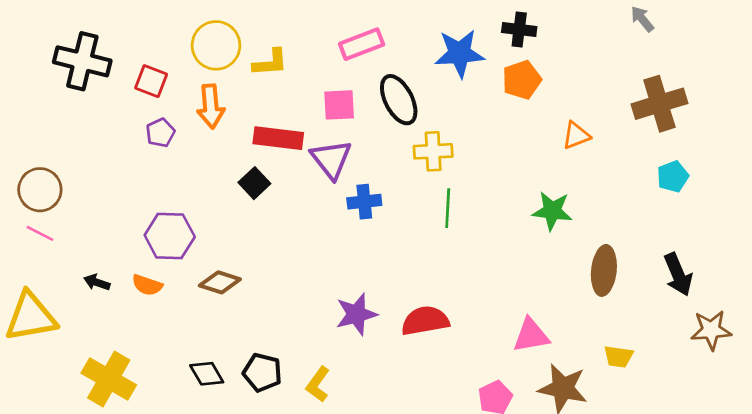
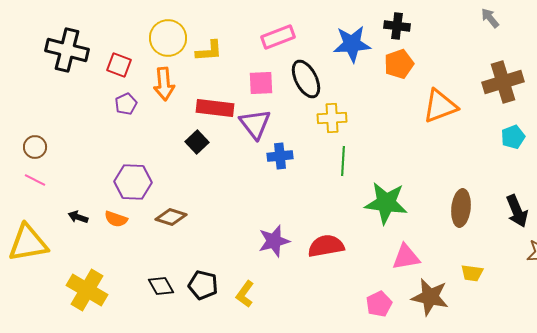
orange triangle: (576, 135) -> (440, 106), size x1.6
brown circle: (40, 190) -> (35, 147), size x0.7
green star: (552, 211) -> (386, 203), moved, size x1.4

